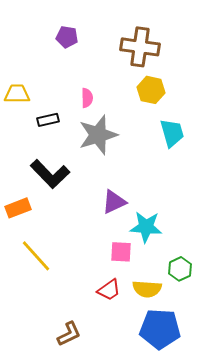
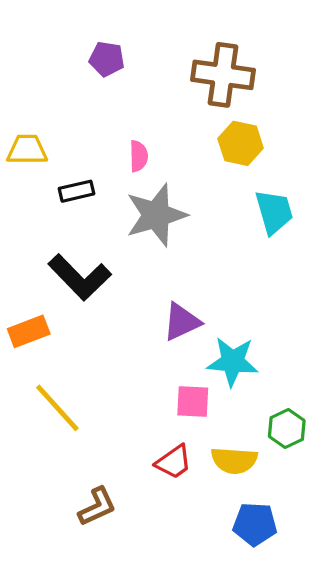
blue pentagon: (160, 329) -> (255, 524), size x0.7
brown L-shape: (69, 334) -> (97, 507), moved

